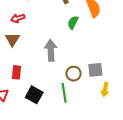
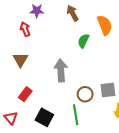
red arrow: (18, 18) -> (25, 29), moved, turned 88
red rectangle: (16, 72) -> (25, 94), turned 32

